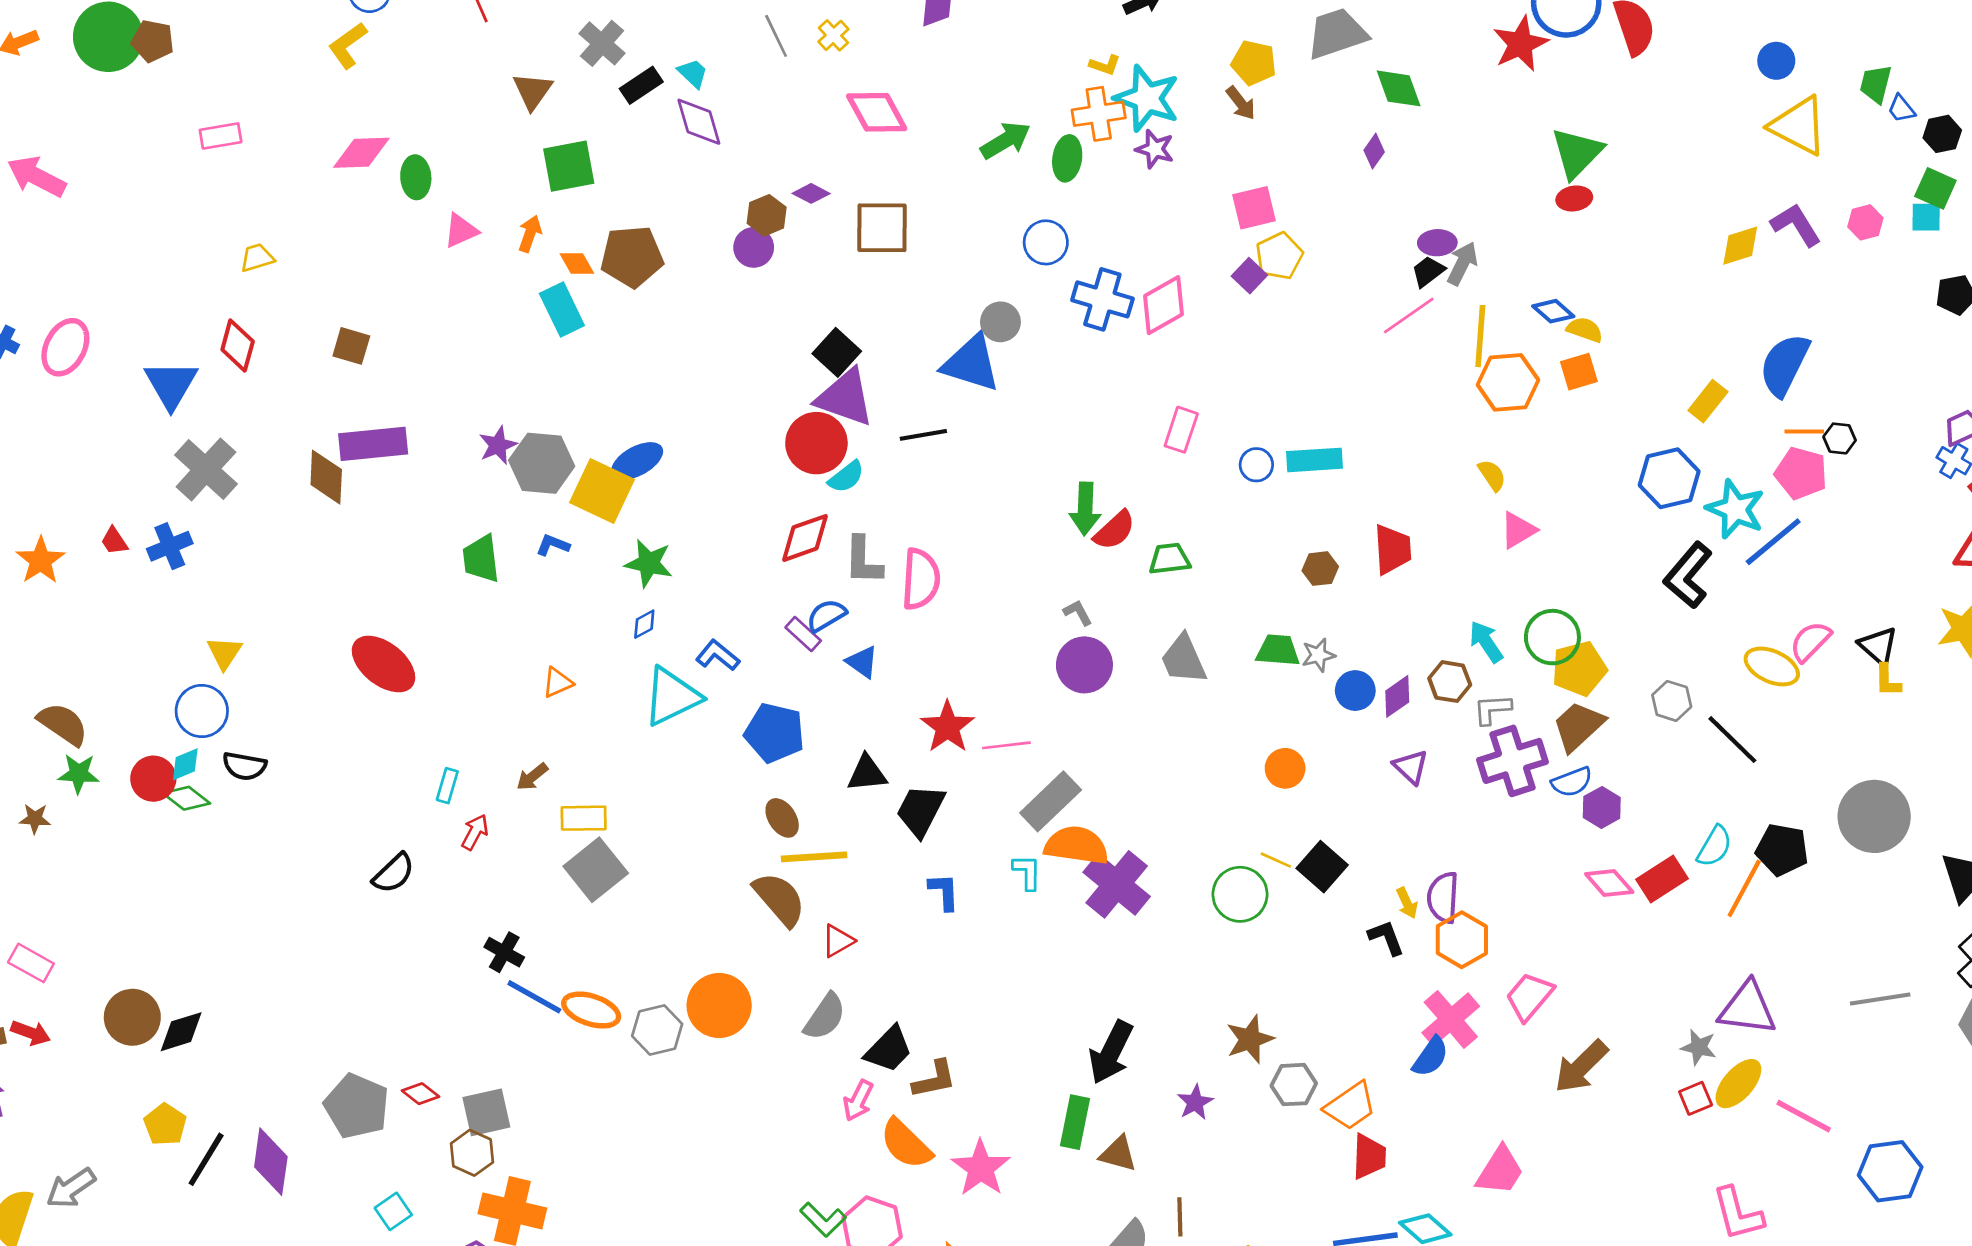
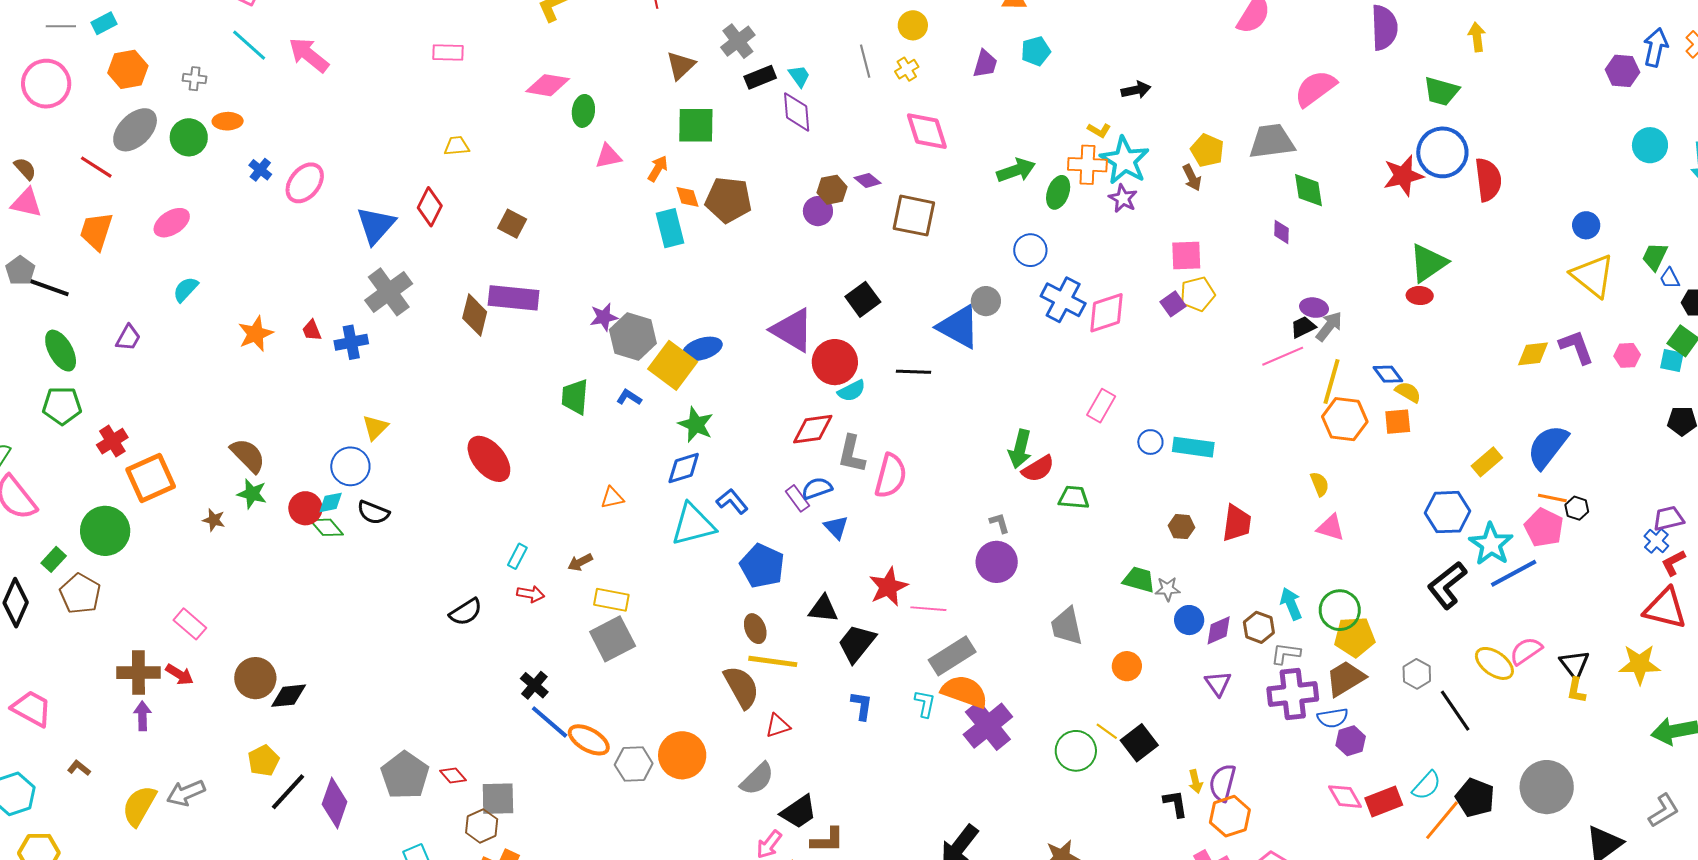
purple diamond: (1374, 151) -> (1281, 232), turned -45
purple triangle: (845, 398) -> (792, 330), moved
pink triangle: (1518, 530) -> (1331, 528), turned 36
blue diamond: (644, 624) -> (684, 468), size x1.6
gray trapezoid: (1184, 659) -> (1067, 626), moved
red arrow: (475, 832) -> (531, 594), turned 60

